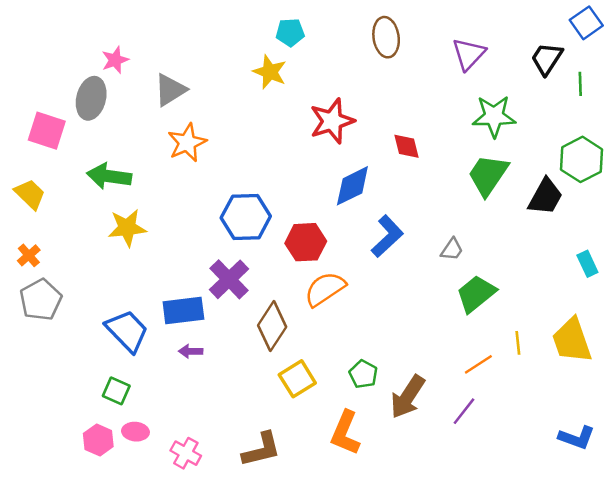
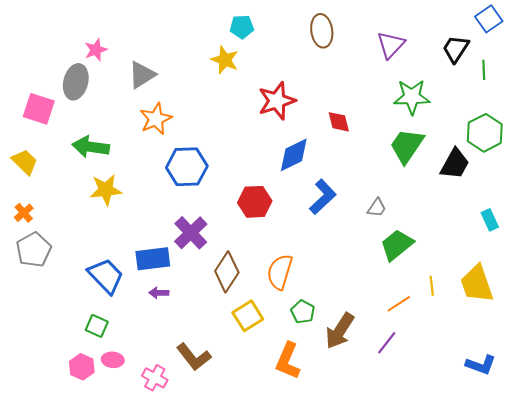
blue hexagon: (246, 217) -> (187, 167), moved
orange semicircle: (325, 289) -> (280, 272), moved, turned -39
brown L-shape: (261, 450) -> (194, 357), moved, turned 66

